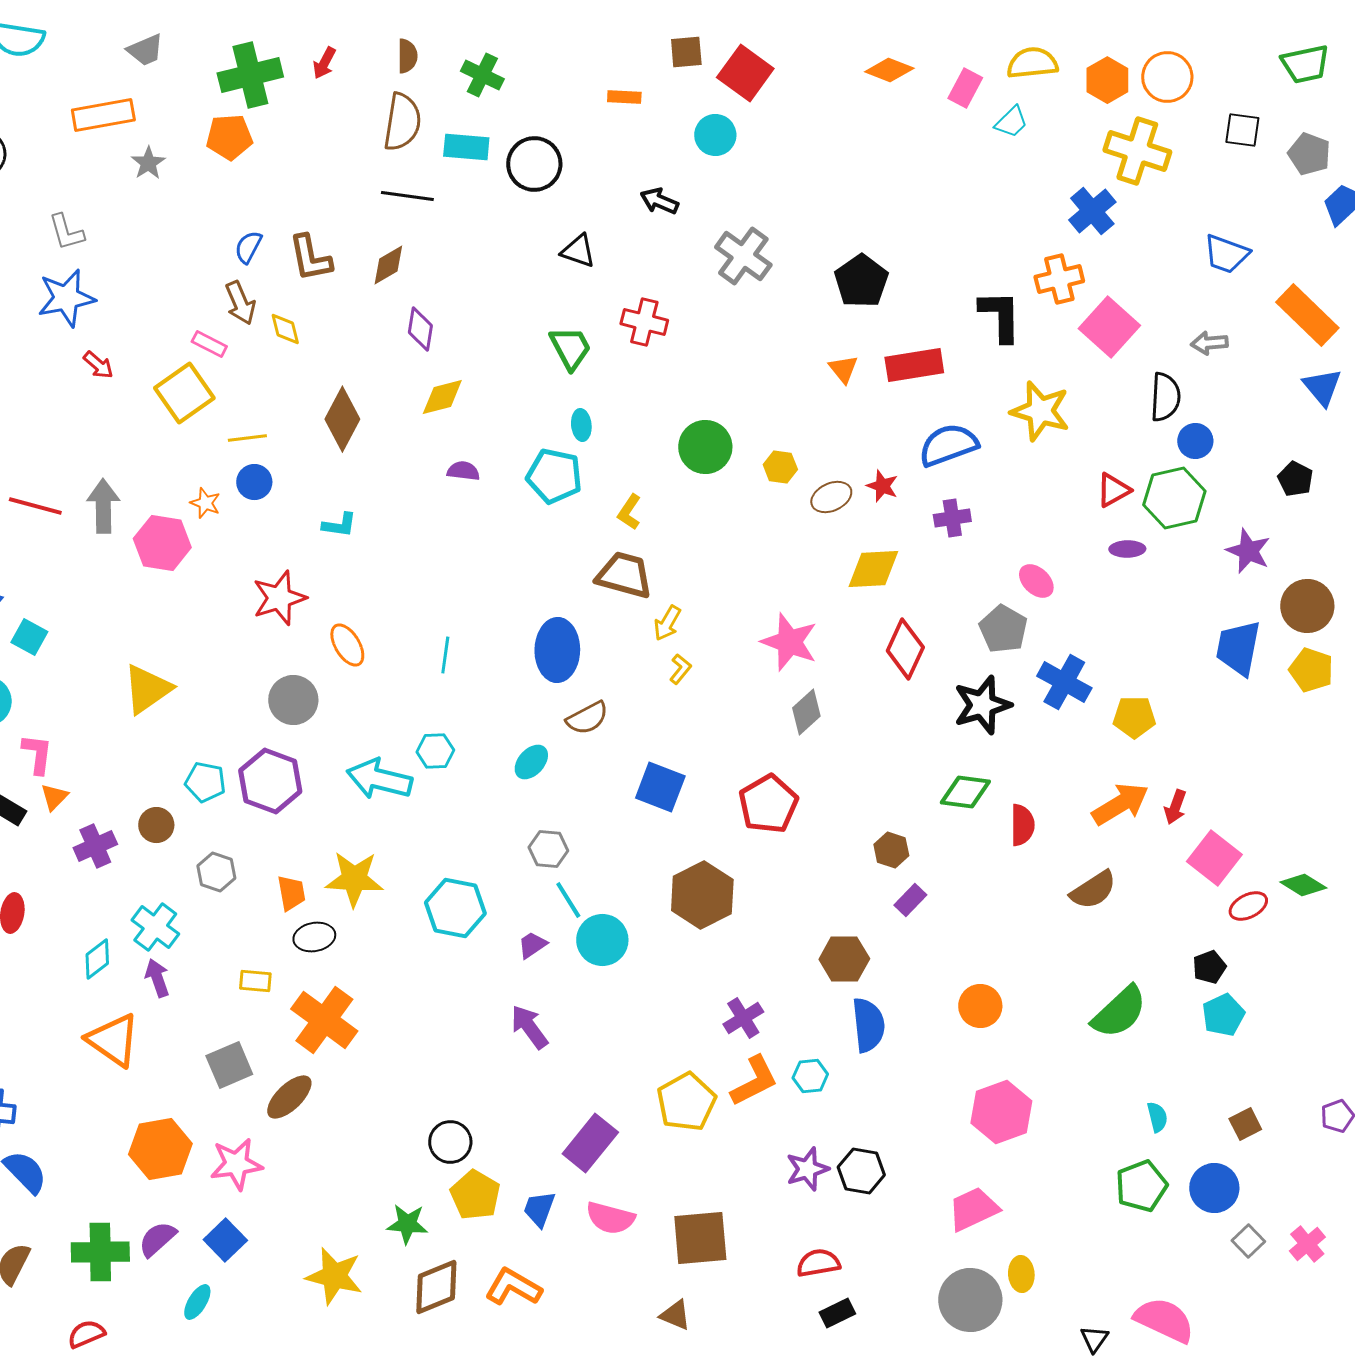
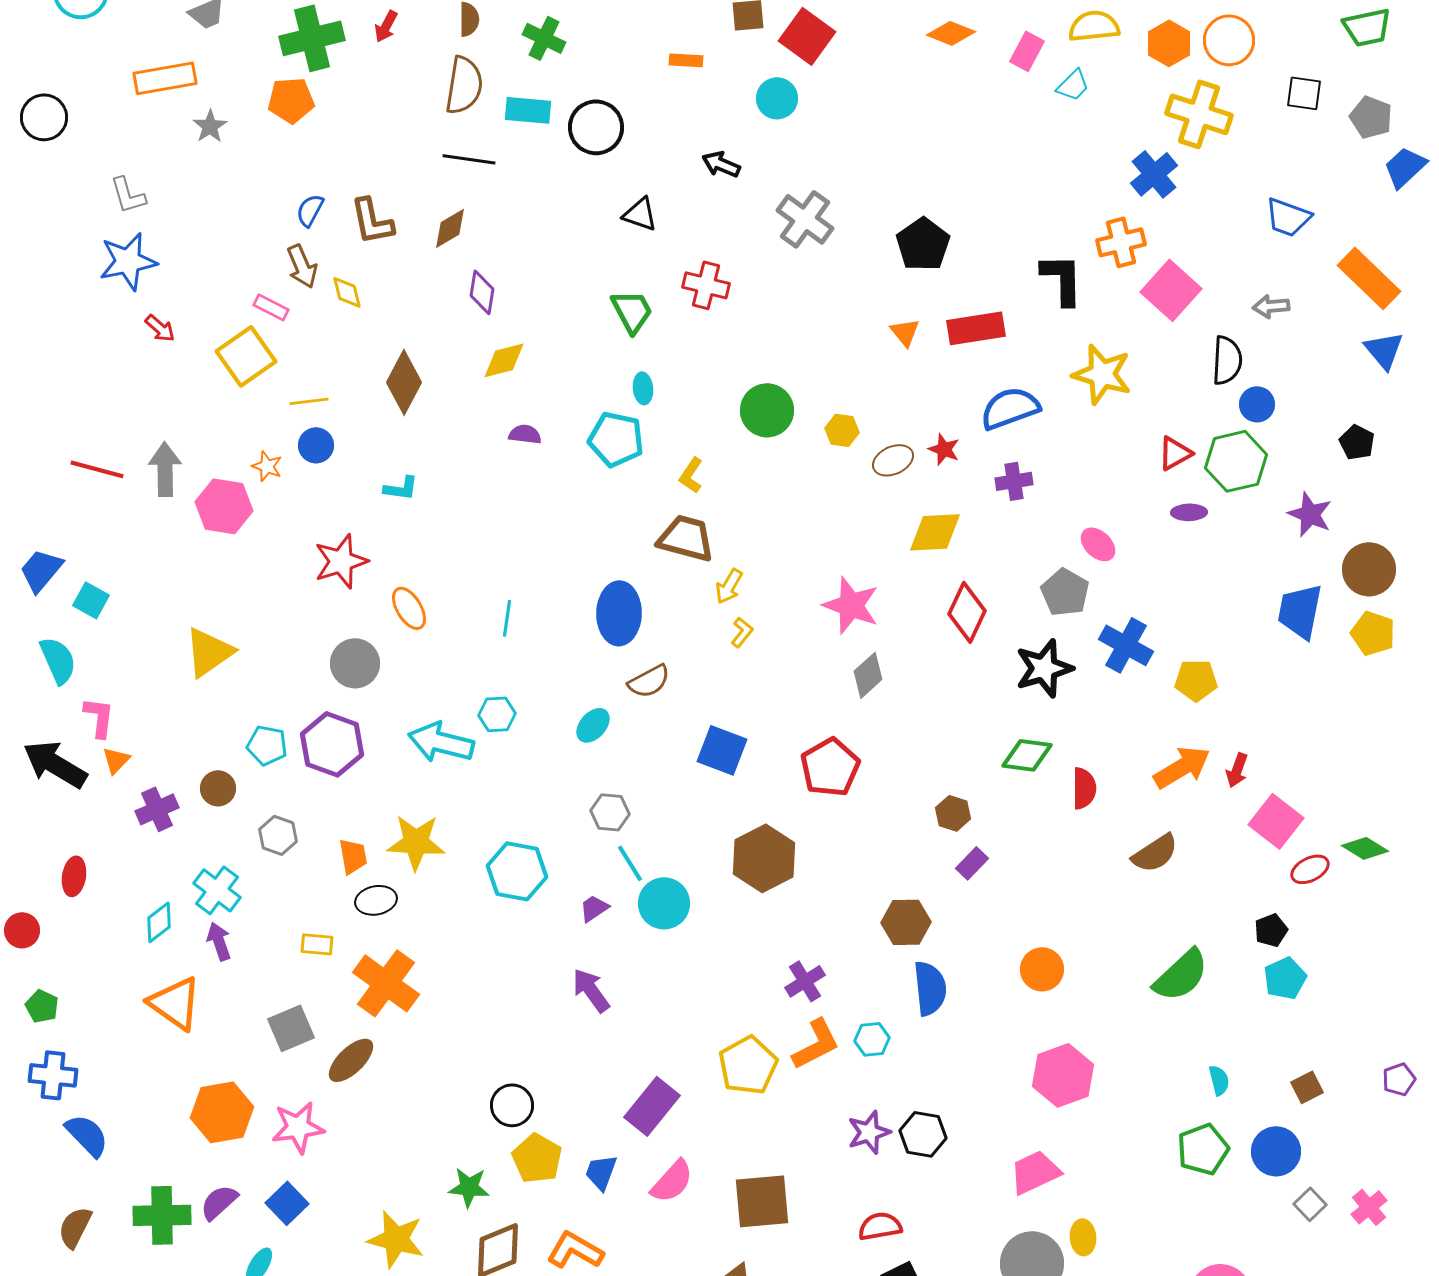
pink semicircle: (610, 1218) -> (672, 1181), turned -63

